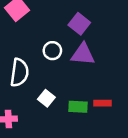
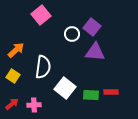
white circle: (52, 51) -> (72, 34), moved
white square: (46, 98) -> (65, 88), size x1.5

